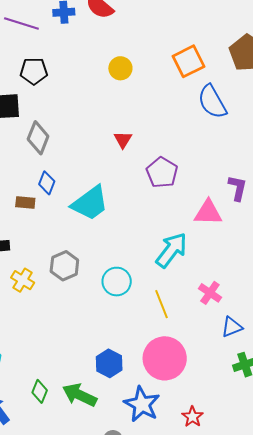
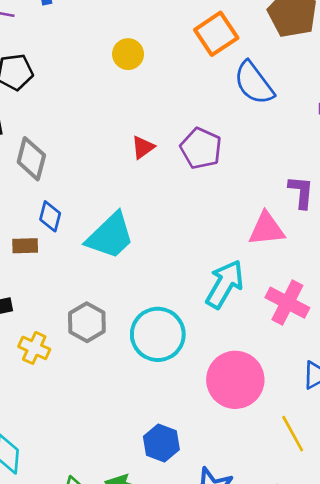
red triangle: (123, 140) -> (143, 147), turned 30
purple pentagon: (162, 172) -> (201, 148), moved
cyan circle: (117, 282) -> (158, 334), size x1.4
pink cross: (210, 293) -> (287, 303), moved, size x1.4
yellow line: (161, 304) -> (293, 434), moved
pink circle: (165, 358) -> (235, 380), moved

